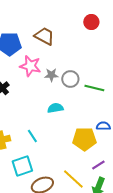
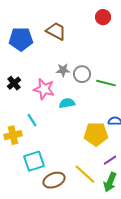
pink star: (30, 66) -> (44, 89), moved
cyan line: (32, 136) -> (32, 120), moved

